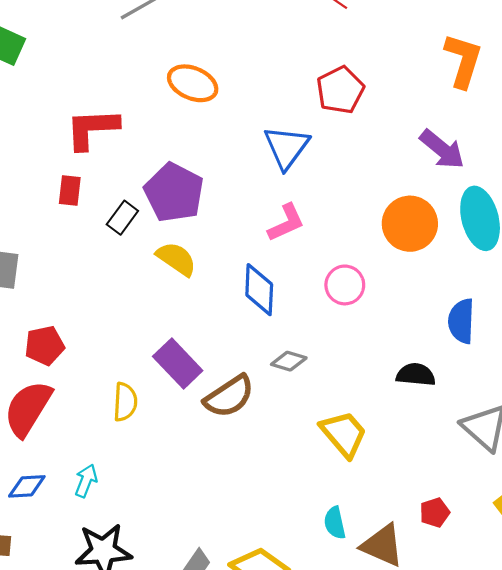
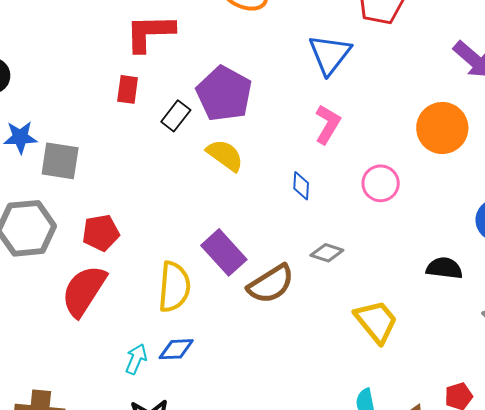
pink L-shape: (286, 223) -> (328, 124), turned -36
blue diamond: (259, 290) -> (301, 186), size x0.6
yellow semicircle: (125, 402) -> (174, 287), size x1.4
blue diamond: (27, 486) -> (176, 349), moved

